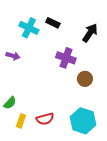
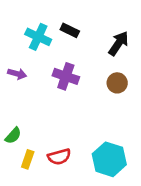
purple cross: (66, 58) -> (66, 76), moved
brown circle: (85, 79) -> (117, 83), moved

